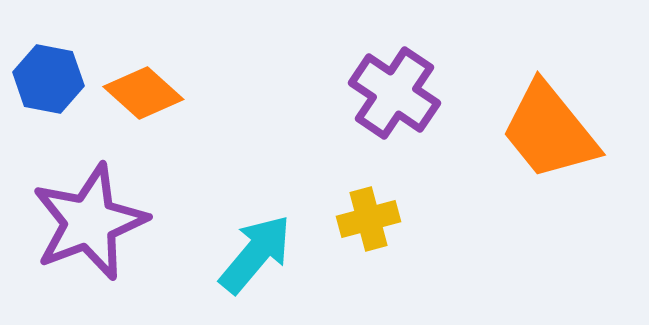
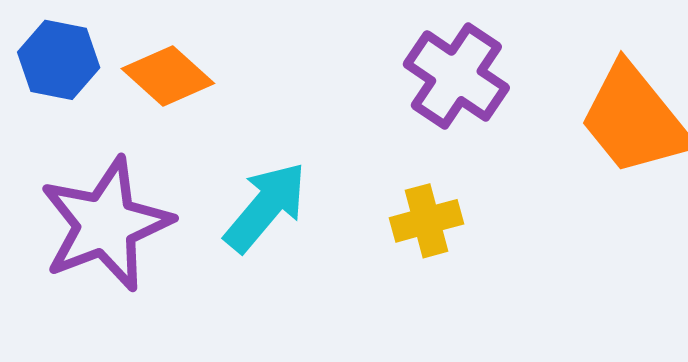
cyan arrow: (255, 254) -> (266, 207), moved

